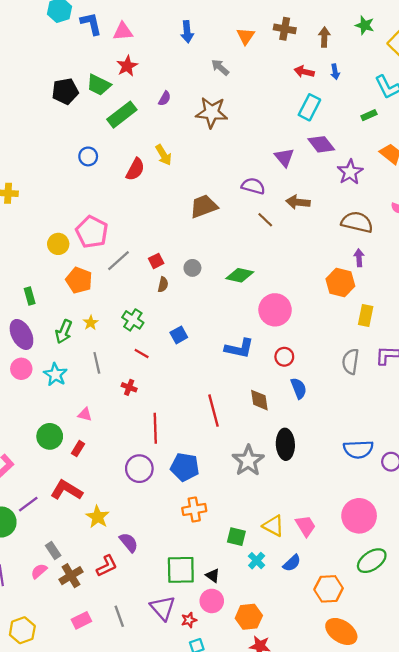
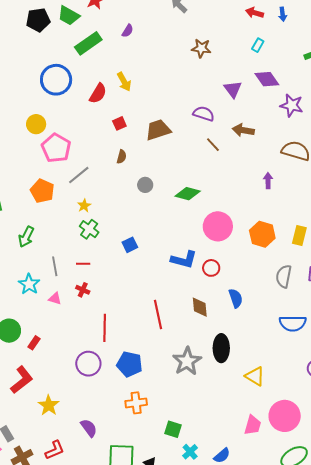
cyan rectangle: (309, 107) -> (258, 45), size x0.6
brown star: (212, 112) -> (201, 48), moved, size x0.7
blue circle: (88, 156) -> (56, 80), size x1.8
purple star: (350, 172) -> (292, 105), turned -30
yellow circle: (58, 244) -> (36, 124), moved
purple arrow: (359, 258) -> (268, 181), moved
red square: (156, 261) -> (119, 123), moved
orange hexagon: (340, 282) -> (262, 234), moved
brown semicircle: (163, 285) -> (122, 157), moved
yellow star: (91, 323) -> (84, 206), moved
red line: (142, 353) -> (83, 264), moved, turned -32
red circle: (284, 357) -> (211, 268), moved
cyan star: (55, 375) -> (29, 284), moved
pink triangle: (85, 414) -> (55, 298), moved
blue semicircle: (358, 449) -> (293, 323), moved
red L-shape: (66, 490) -> (22, 380), turned 108
yellow triangle: (273, 526) -> (255, 376), moved
pink trapezoid: (305, 526) -> (253, 425), moved, turned 45
purple semicircle: (129, 542) -> (89, 428), moved

